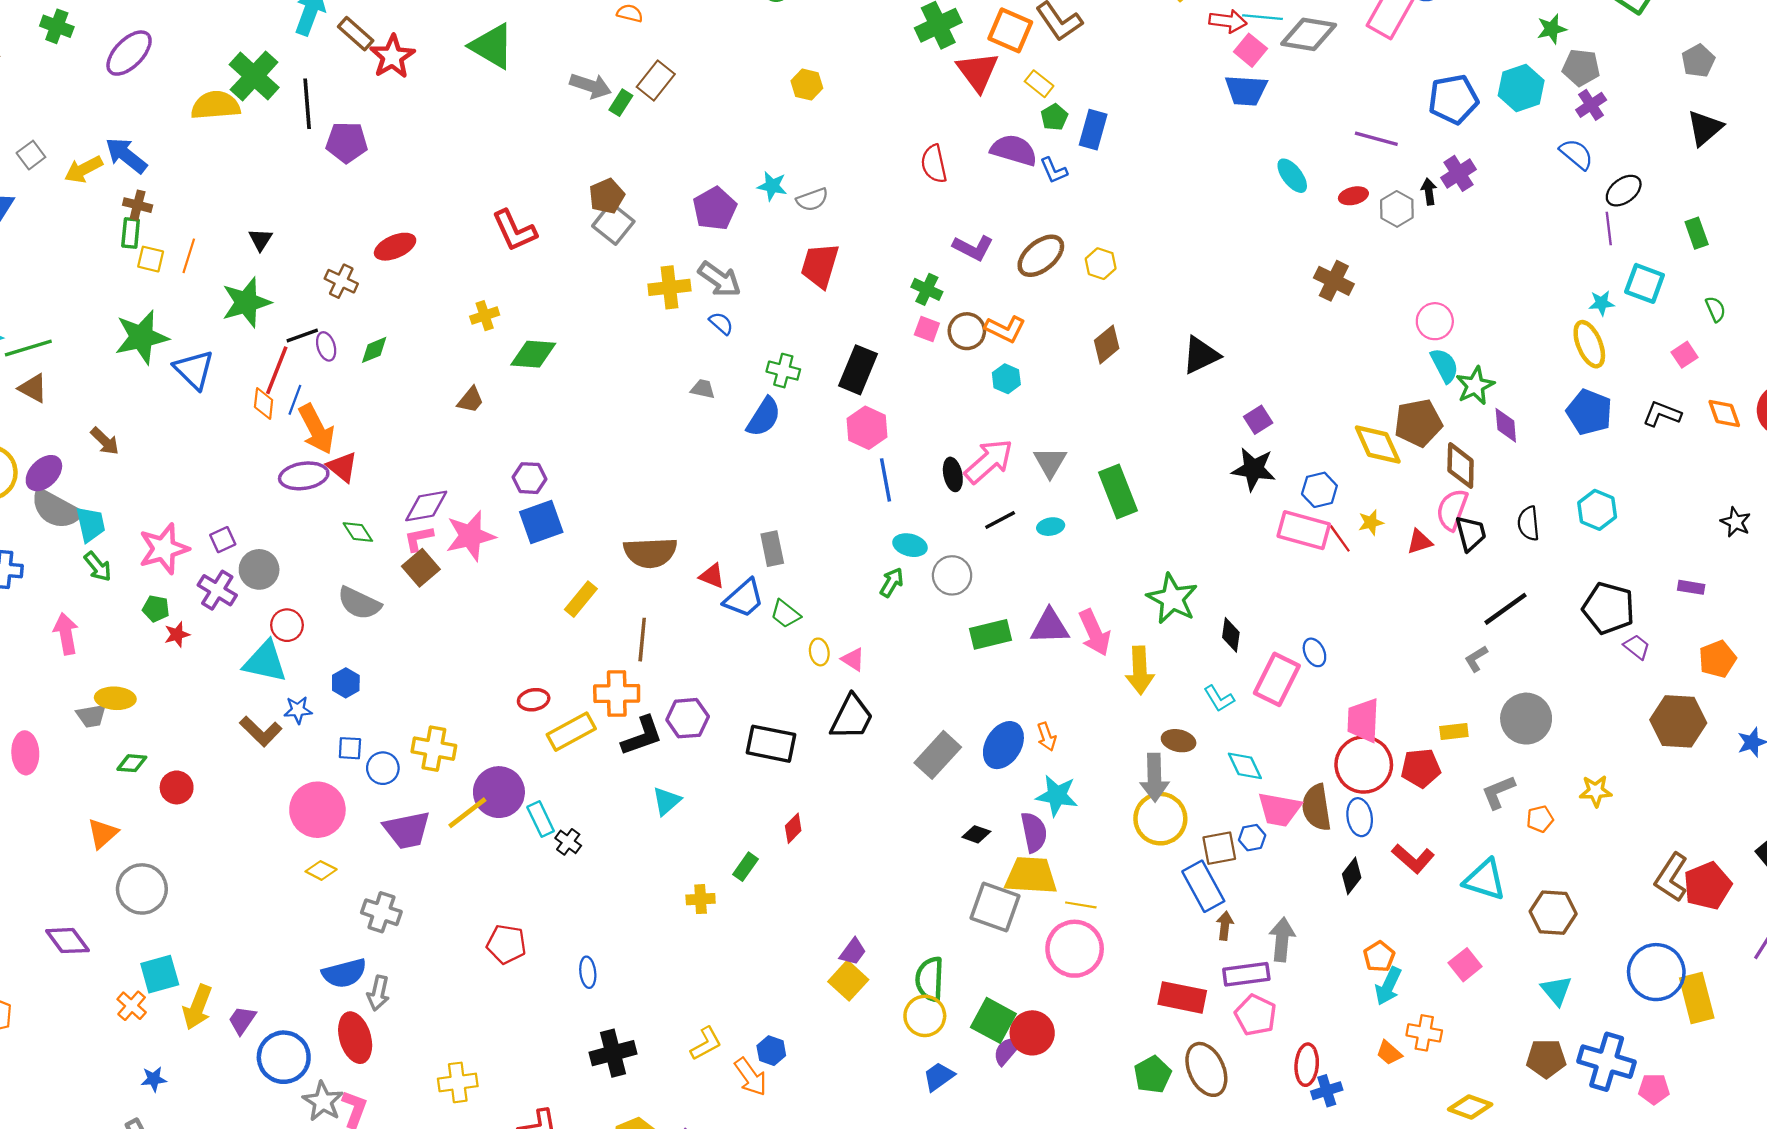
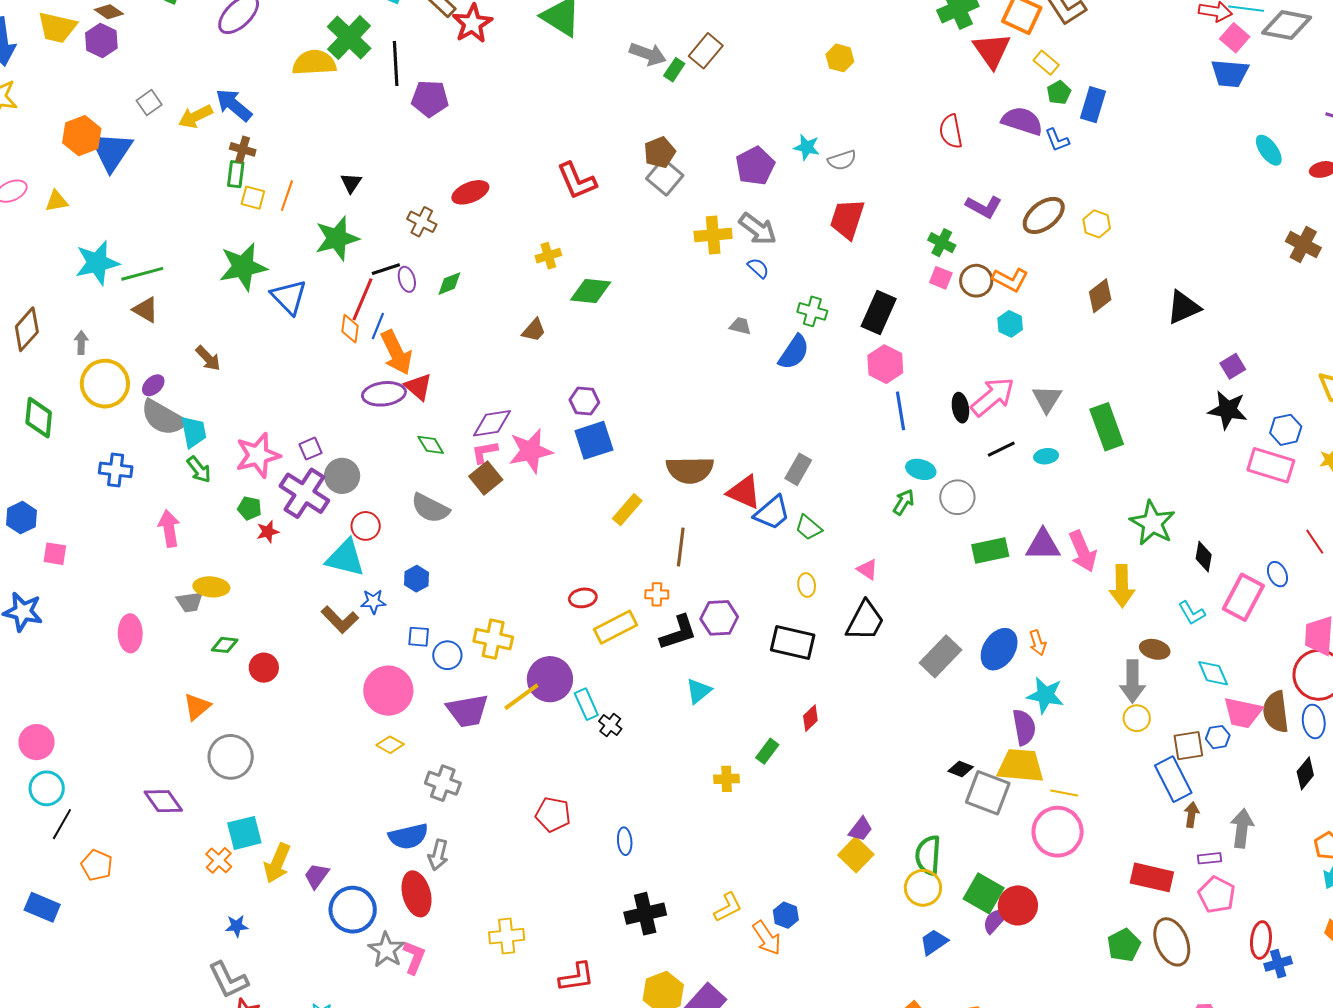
purple ellipse: (44, 473) -> (153, 385), size x0.7
red line: (1340, 538) -> (1315, 542), moved
gray rectangle: (772, 549) -> (798, 469), turned 40
red triangle: (712, 576) -> (744, 492), size x1.5
purple cross: (217, 590) -> (304, 493), size x1.4
yellow ellipse: (819, 652) -> (807, 585), moved
orange cross: (617, 693) -> (657, 594), size x0.6
yellow circle: (1160, 819) -> (1137, 718), size x0.6
black diamond: (976, 834) -> (961, 769), moved
purple rectangle: (1246, 974) -> (1209, 858), size x0.6

